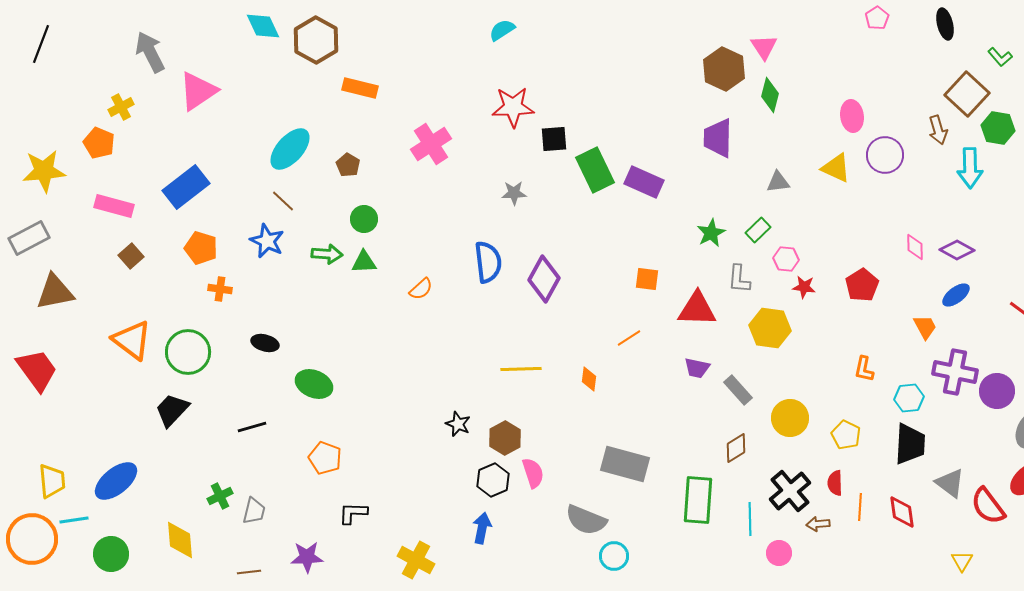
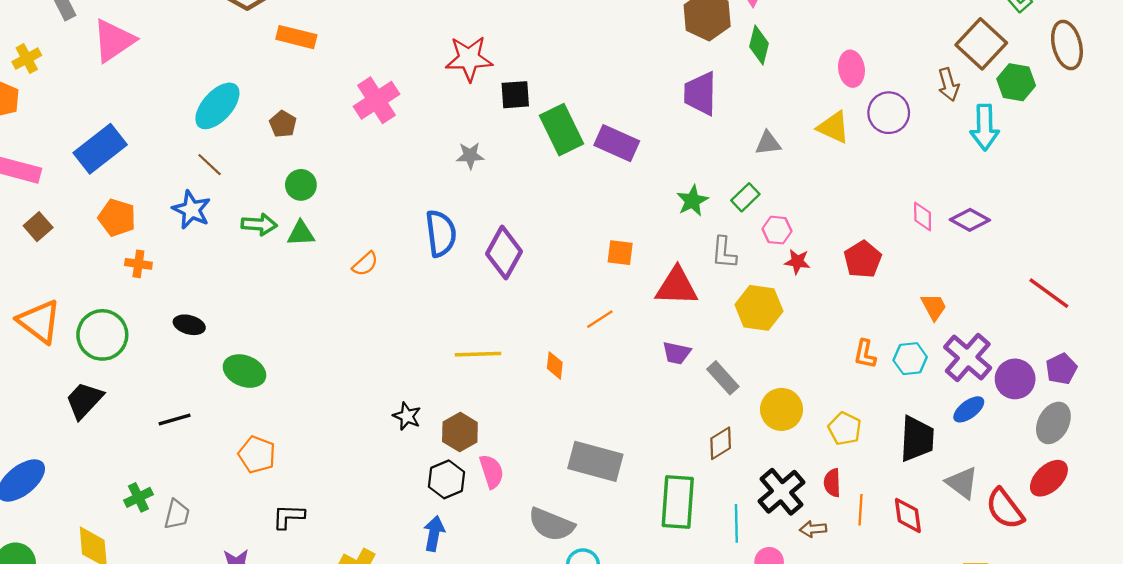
blue ellipse: (956, 295) -> (969, 409), moved
purple cross: (955, 372) -> (968, 358), turned 30
cyan hexagon: (909, 398) -> (910, 359), moved

